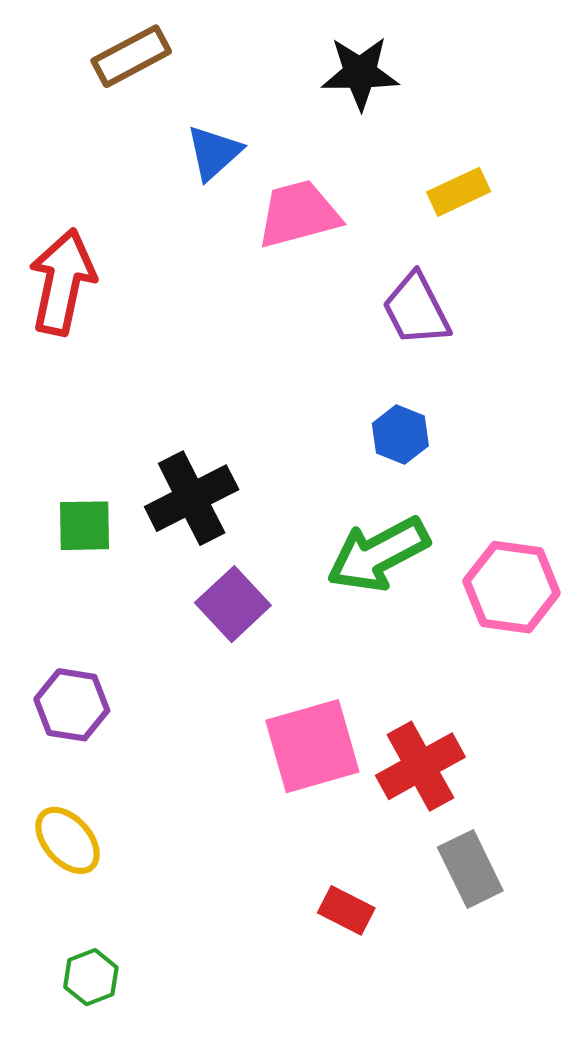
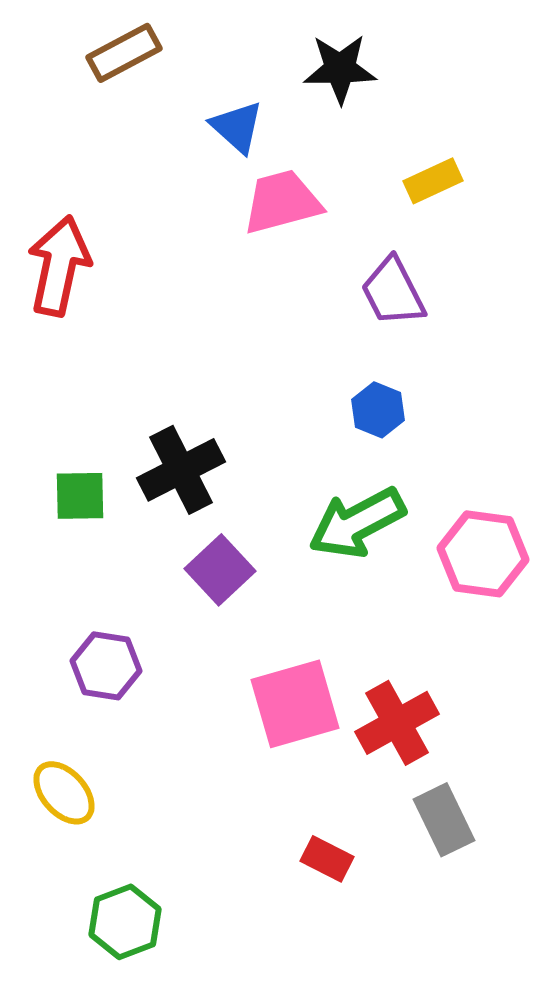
blue triangle: (214, 153) -> (237, 127), moved, turned -36
purple hexagon: (72, 705) -> (106, 666), moved
green hexagon: (91, 977) -> (125, 922), moved, size x1.4

